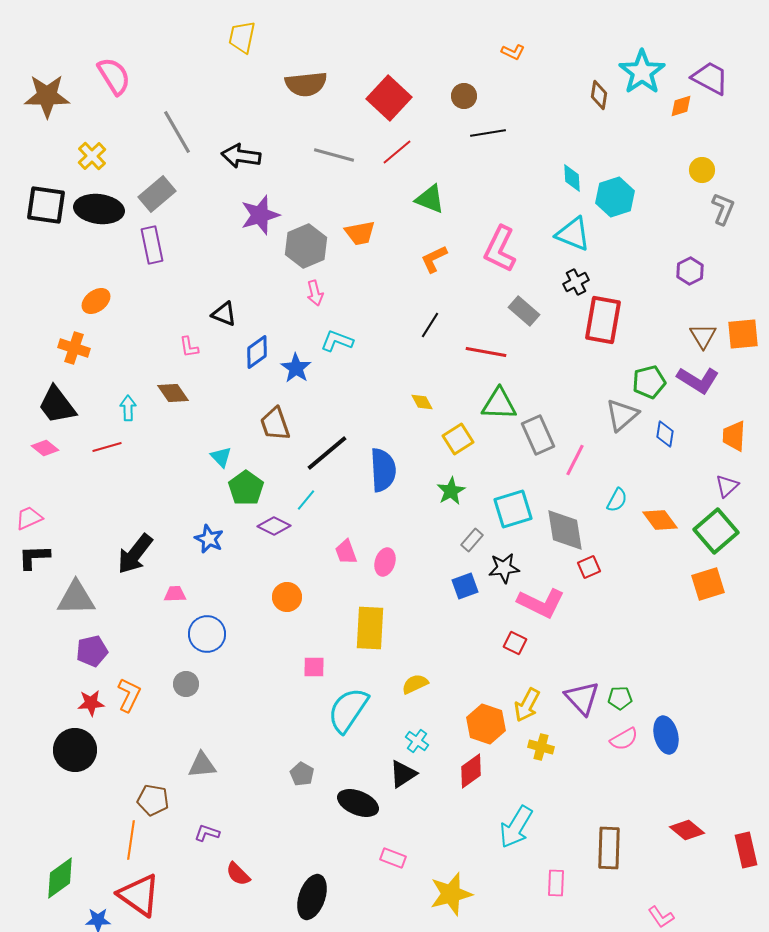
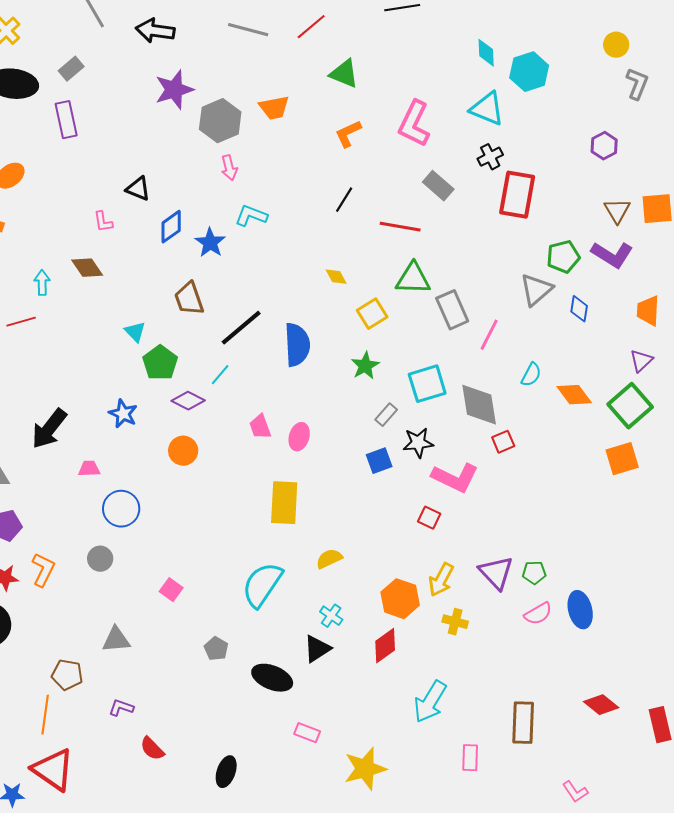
gray rectangle: (157, 194) -> (71, 69), size x0.7
orange circle: (287, 597) -> (183, 451), moved
pink square: (314, 667) -> (171, 590), moved, turned 35
black ellipse: (312, 897) -> (226, 772), size x0.7

